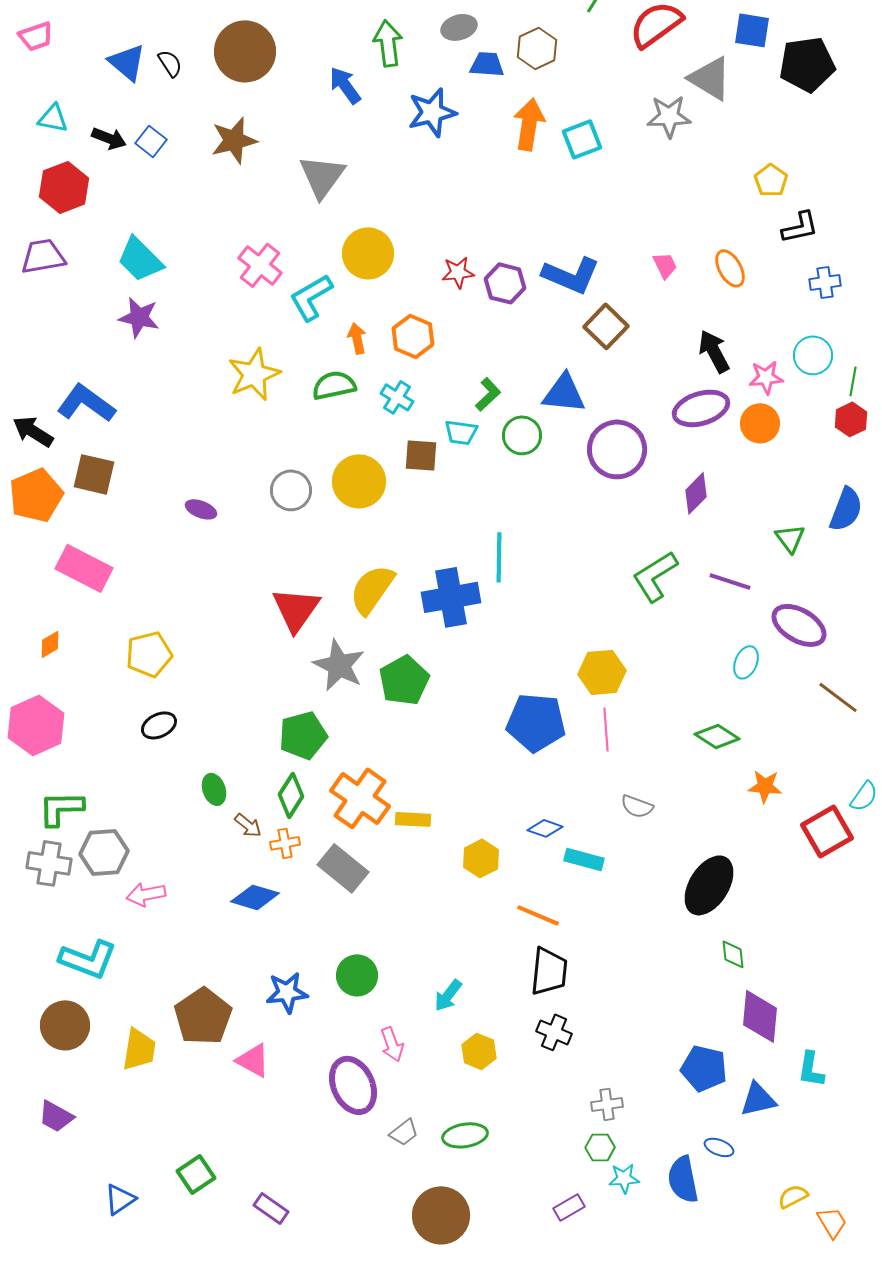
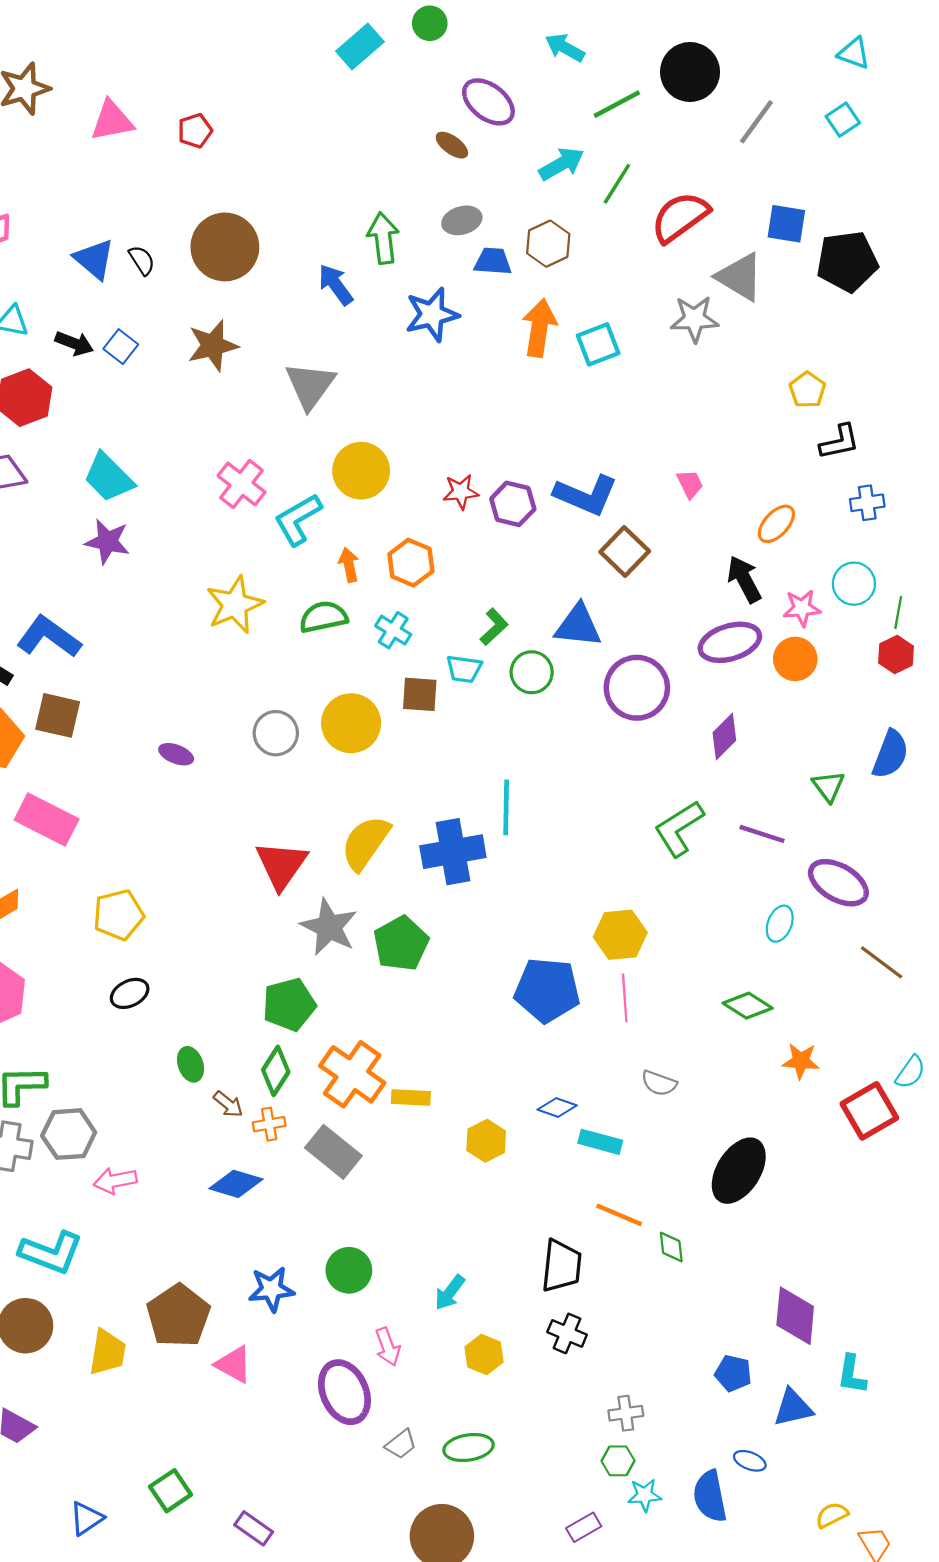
orange ellipse: (730, 268) -> (776, 524), moved, turned 72
orange line: (538, 915) -> (619, 1215), moved
green diamond: (733, 954) -> (671, 1247), moved
blue pentagon: (704, 1068) -> (733, 1373), size x0.7

